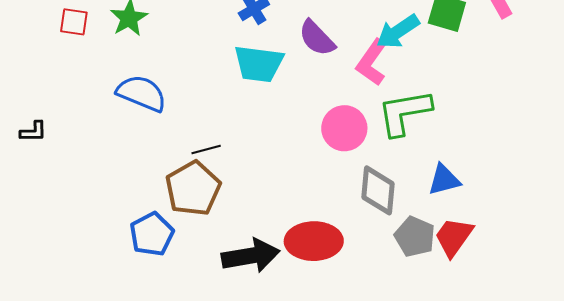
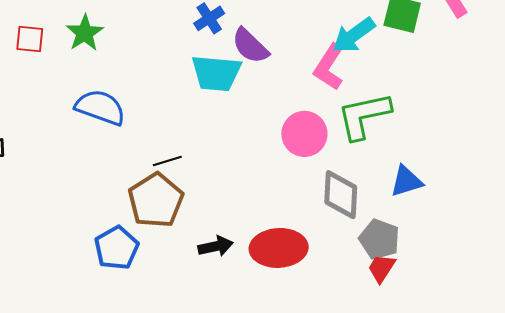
purple semicircle: (317, 38) -> (250, 46), moved
red trapezoid: (454, 237) -> (381, 268), moved, size x0.7
black arrow: (251, 256) -> (216, 246), moved, size x0.6

